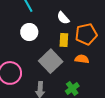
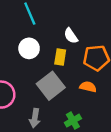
yellow rectangle: (64, 40) -> (60, 57), moved

